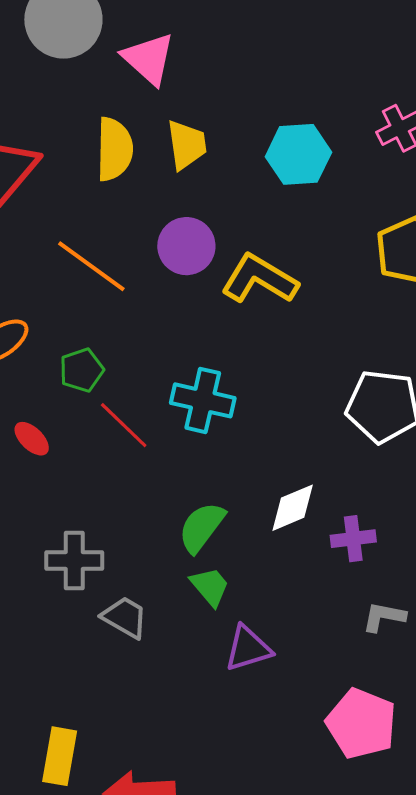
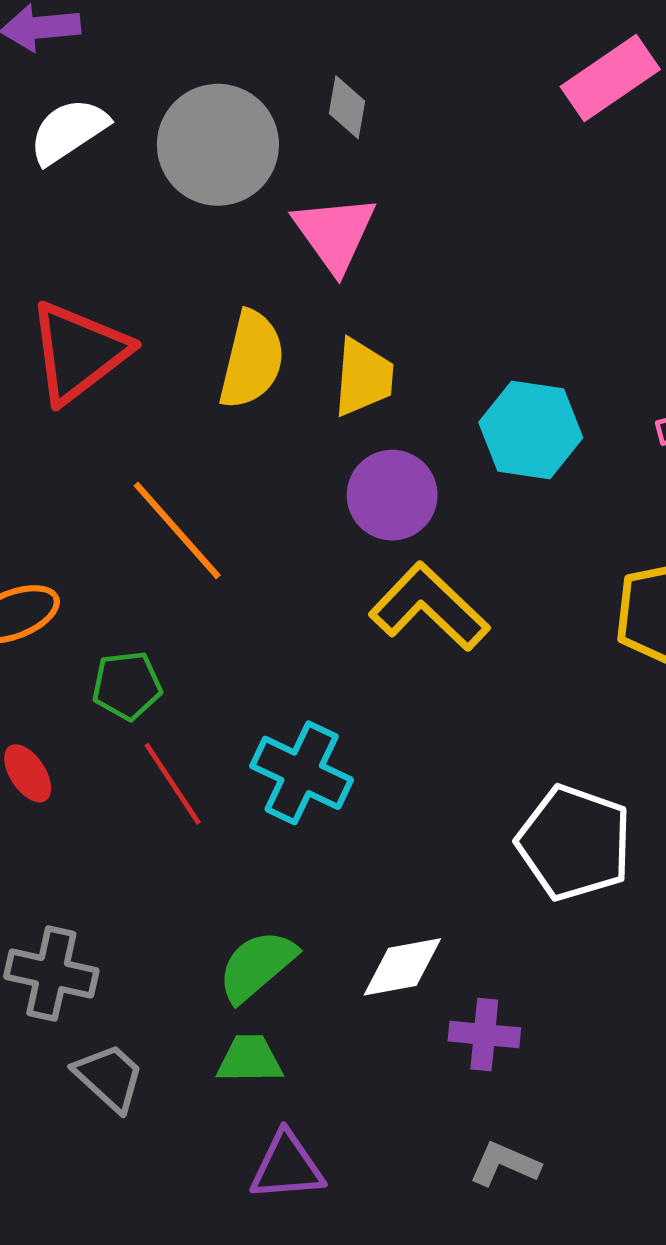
purple circle: (186, 246) -> (392, 495), moved
green trapezoid: (210, 587) -> (250, 1059), turned -63

